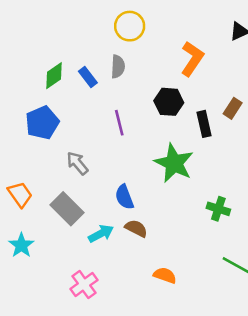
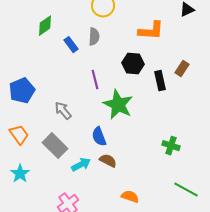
orange L-shape: (192, 59) -> (151, 31), turned 60
green diamond: (54, 76) -> (45, 26), moved
blue pentagon: (42, 123) -> (22, 91), moved
green star: (174, 163) -> (118, 105), moved

